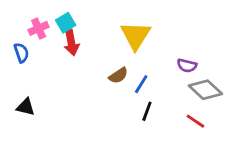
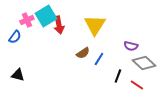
cyan square: (66, 23) -> (46, 16), size x1.5
red arrow: (71, 43) -> (59, 25), moved
blue semicircle: (21, 53) -> (15, 37), turned 56
black line: (147, 111) -> (118, 76), moved

